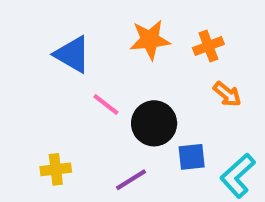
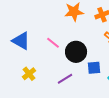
blue triangle: (72, 54) -> (21, 41), moved
yellow cross: (56, 169) -> (29, 74), turned -32

